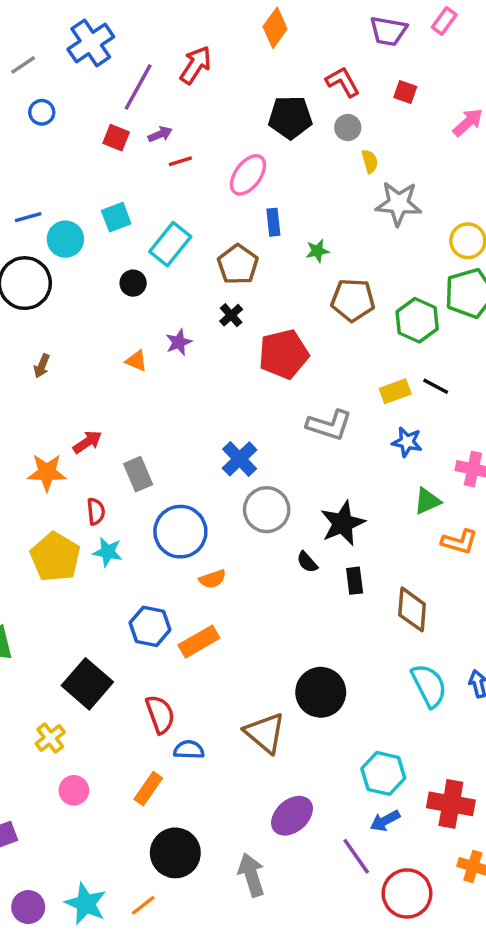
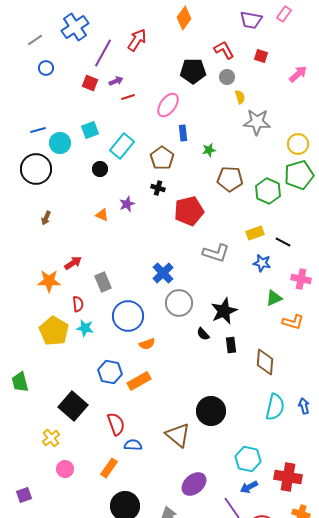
black cross: (231, 315) -> (158, 188), turned -32
black line: (436, 386) -> (283, 242), moved
cyan semicircle: (429, 686) -> (275, 407), turned 40

